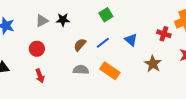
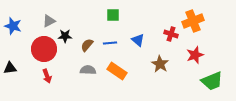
green square: (106, 15) -> (113, 15), turned 32
black star: (63, 20) -> (65, 36), moved
blue line: (103, 43) -> (110, 43), turned 32
red circle: (37, 49) -> (44, 49), size x1.6

